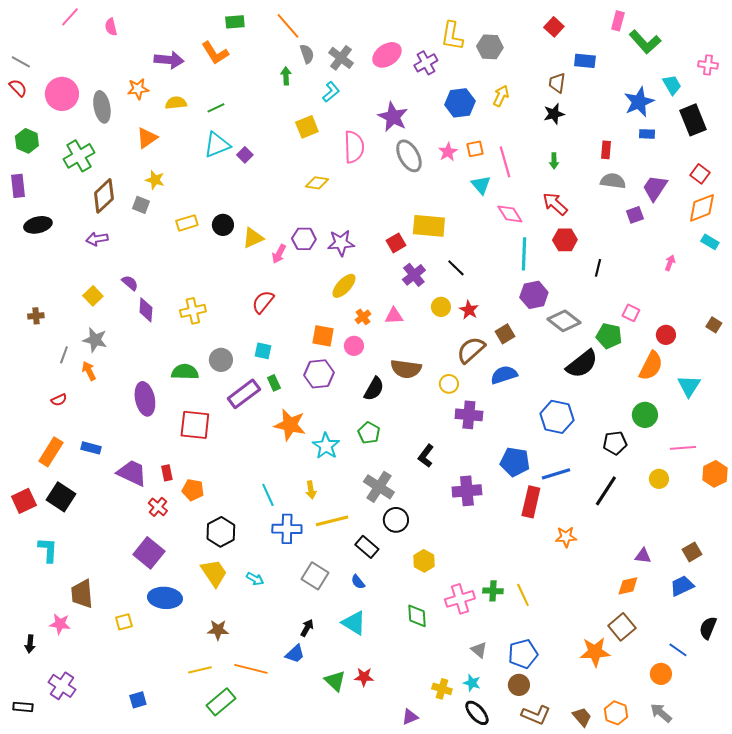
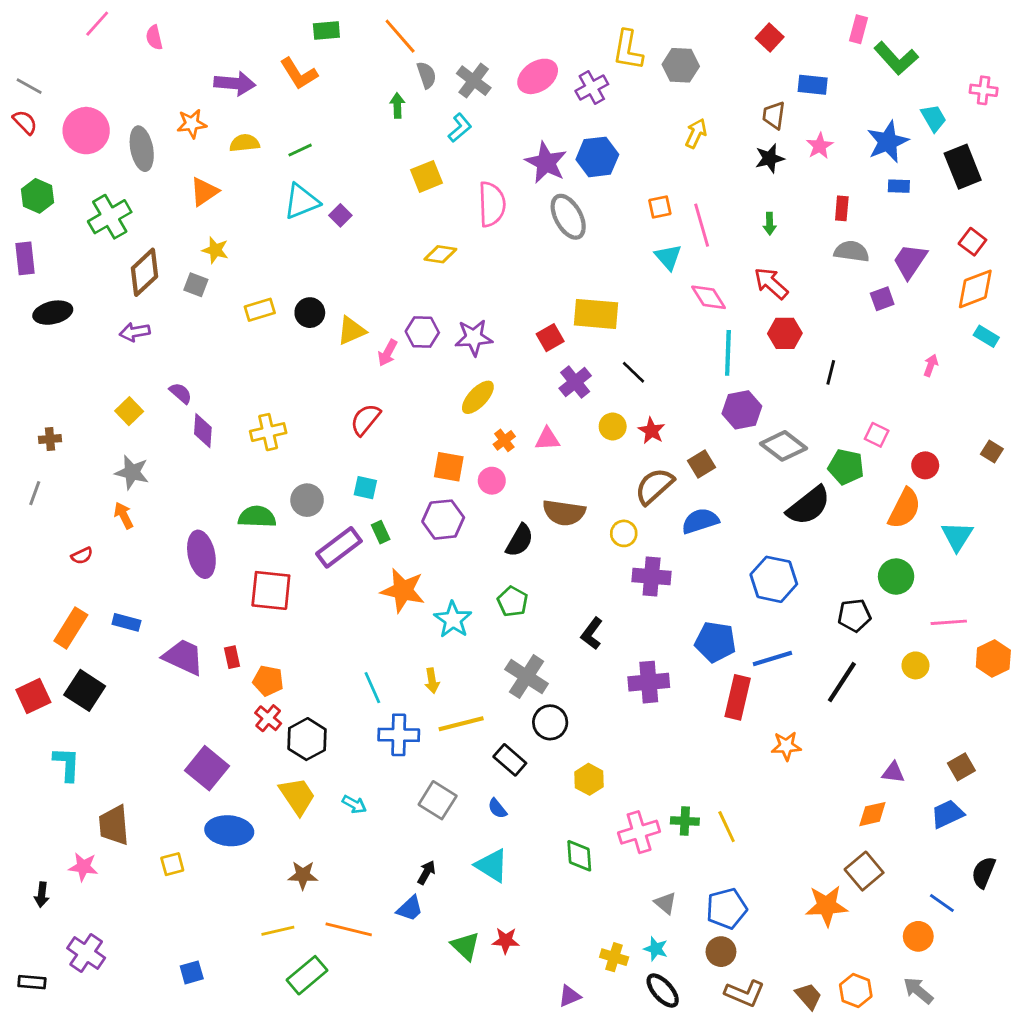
blue hexagon: (460, 103) -> (597, 157), moved
pink star: (448, 152) -> (820, 146), moved
gray line: (64, 355) -> (35, 493), moved
red cross: (158, 507) -> (268, 718), moved

